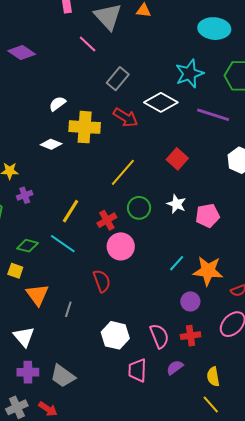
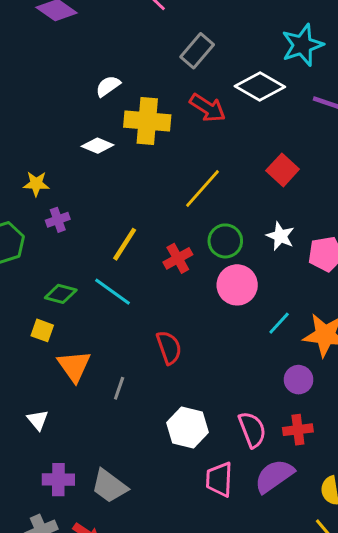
pink circle: (121, 246) -> (237, 285), moved
white triangle: (24, 337) -> (38, 420), moved, size x0.7
purple semicircle: (175, 367) -> (274, 476), size x1.6

